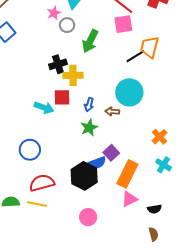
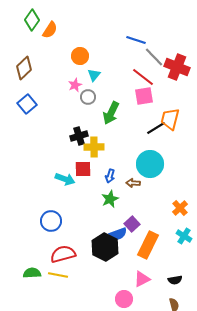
pink triangle: (129, 199) -> (142, 279), moved
pink circle: (88, 217) -> (124, 299), moved

